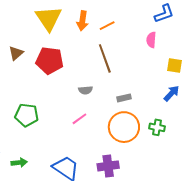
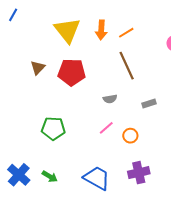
orange circle: (124, 127) -> (130, 136), moved, size x0.5
green arrow: (19, 163) -> (50, 176), turned 42

